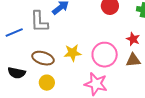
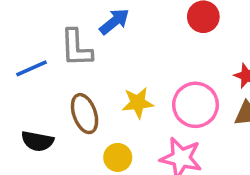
brown ellipse: (43, 58) -> (85, 114), turned 55
yellow circle: (47, 83) -> (118, 157), moved

